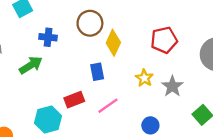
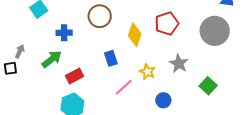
yellow diamond: (113, 43) -> (135, 35), moved
yellow star: (144, 78) -> (147, 72), moved
red rectangle: (74, 100) -> (74, 76), moved

